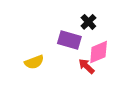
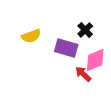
yellow semicircle: (34, 62) -> (31, 36), moved

